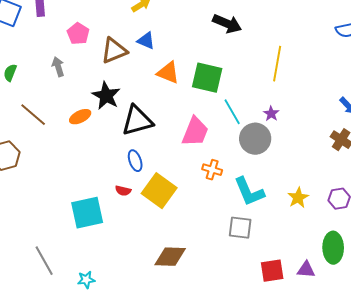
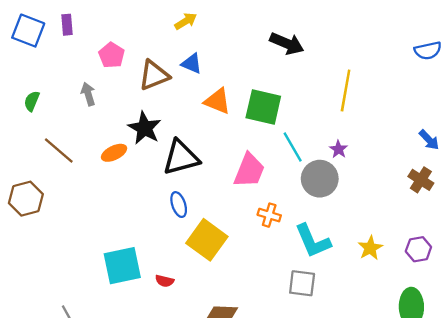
red semicircle: (123, 191) -> (165, 281), moved

